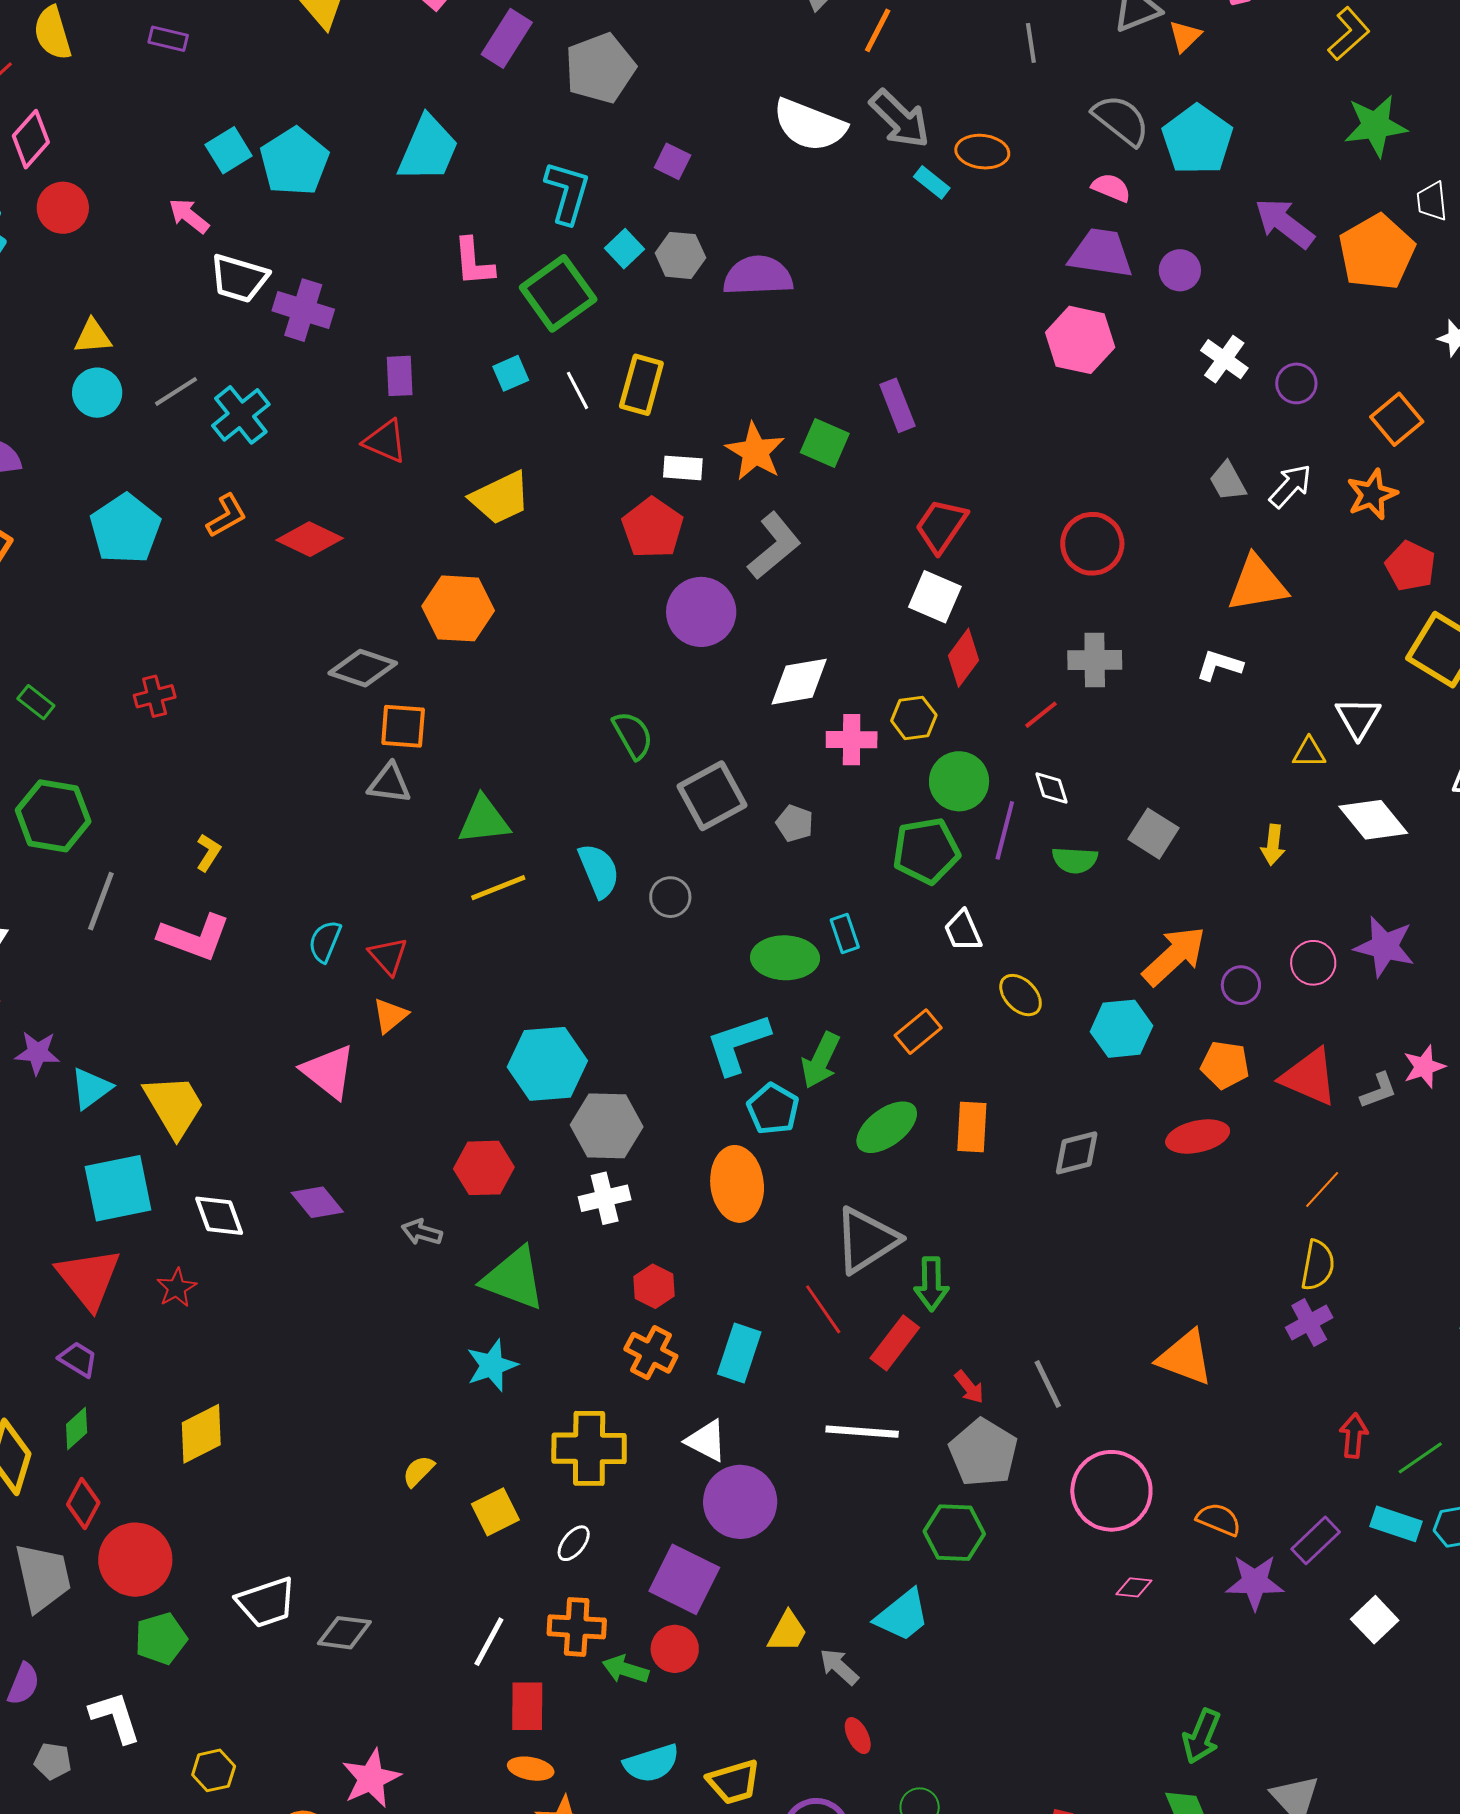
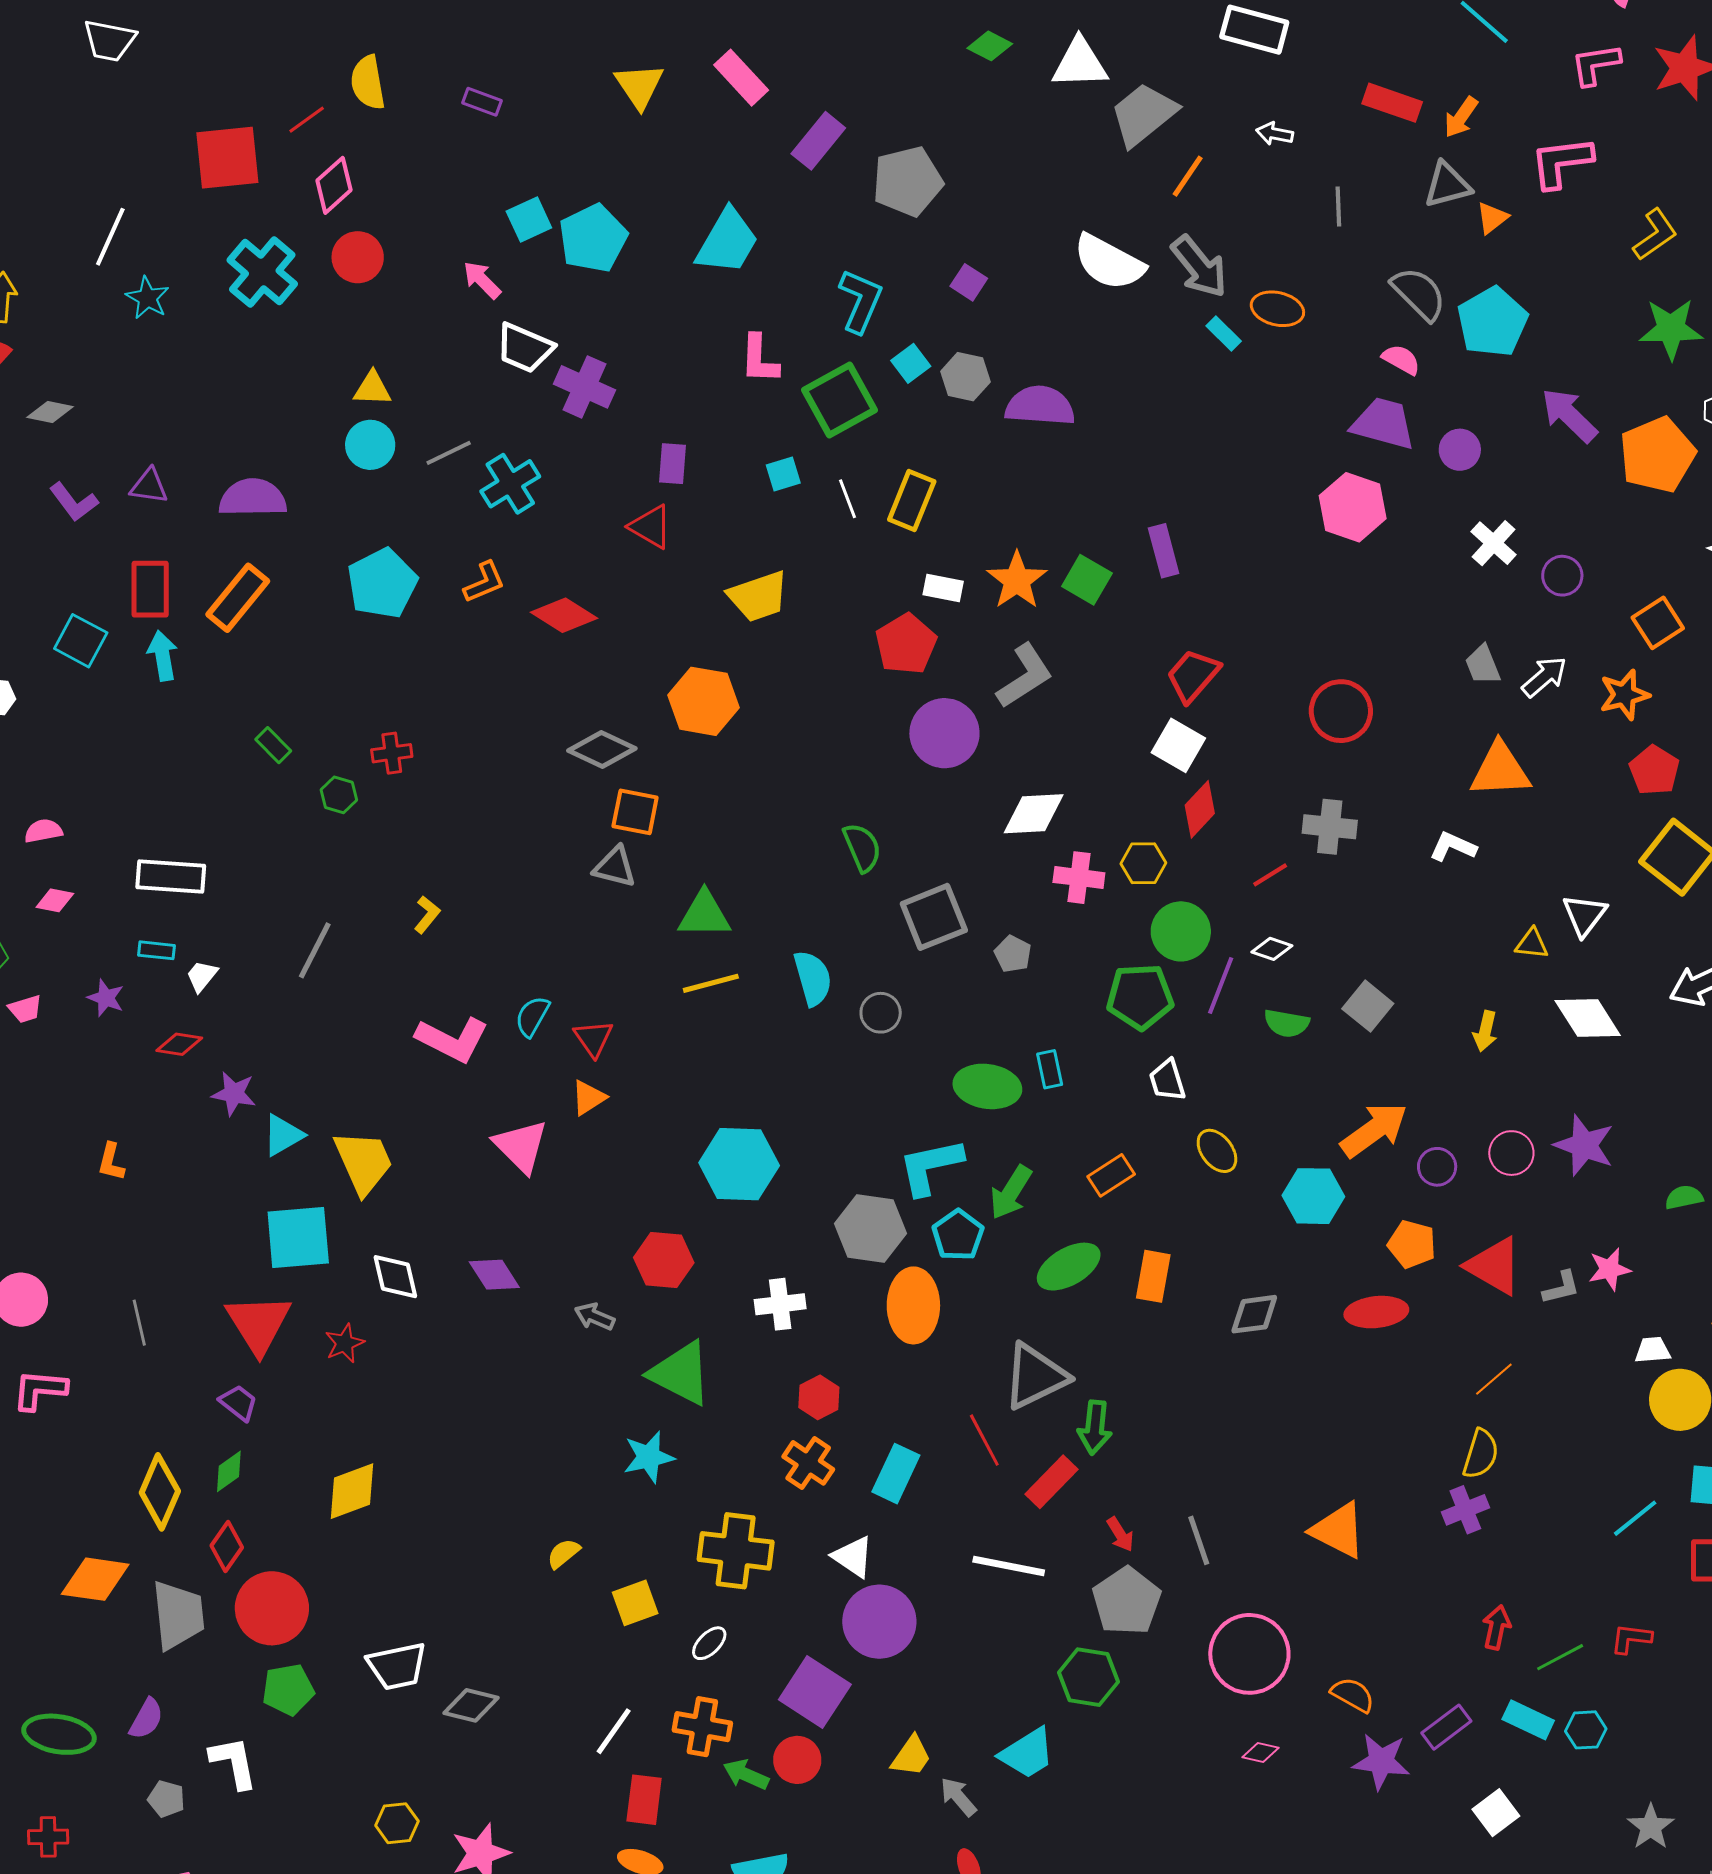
white diamond: (1051, 788) -> (1272, 949), turned -60
green hexagon: (53, 816) -> (339, 795), moved, size x0.5
pink L-shape: (194, 937) -> (452, 1039), moved
gray hexagon: (607, 1126) -> (870, 1229), moved
yellow hexagon: (214, 1770) -> (397, 1823), moved

